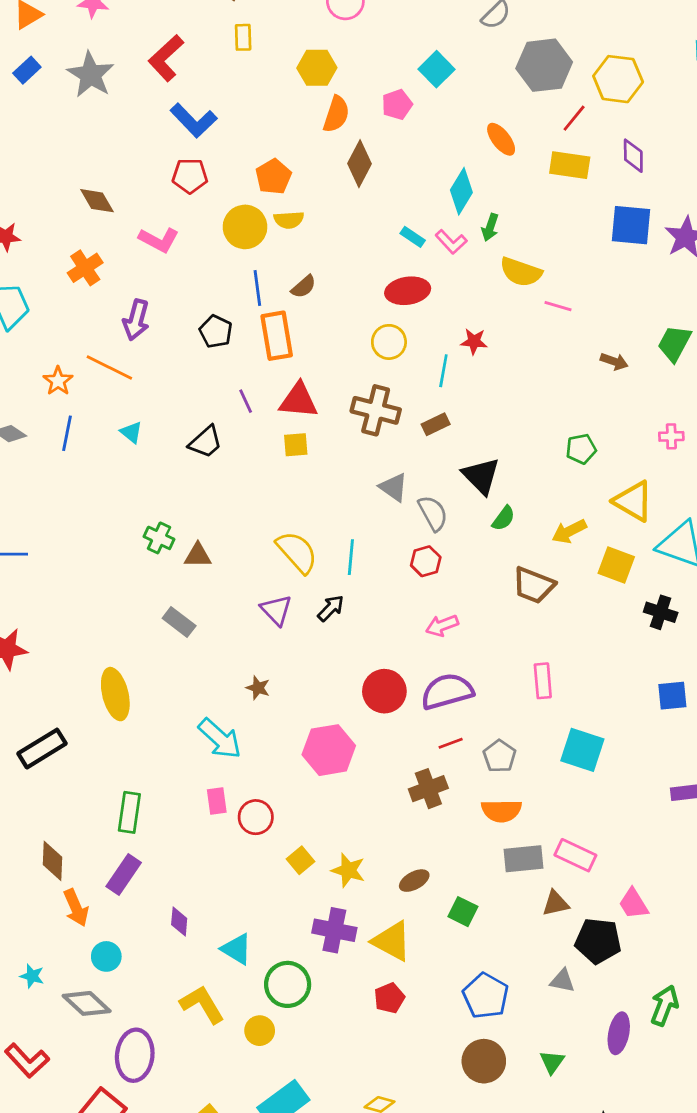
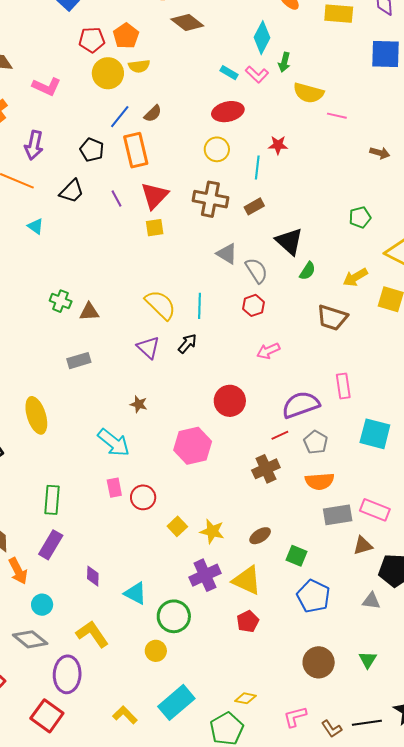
brown diamond: (360, 164) -> (187, 22), turned -76
red pentagon: (190, 176) -> (92, 40), moved
blue line: (257, 288) -> (120, 117), turned 50
red triangle: (299, 400) -> (155, 196), turned -48
black trapezoid: (206, 442) -> (72, 191), moved
gray rectangle: (179, 622) -> (79, 361), turned -50
purple semicircle: (447, 691) -> (301, 405), moved
purple cross: (334, 930) -> (205, 575), turned -32
blue pentagon: (486, 996) -> (313, 596), moved
yellow L-shape: (202, 1004) -> (92, 634), moved

